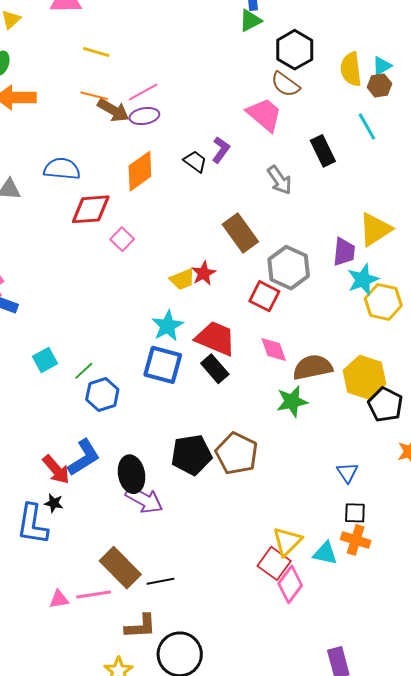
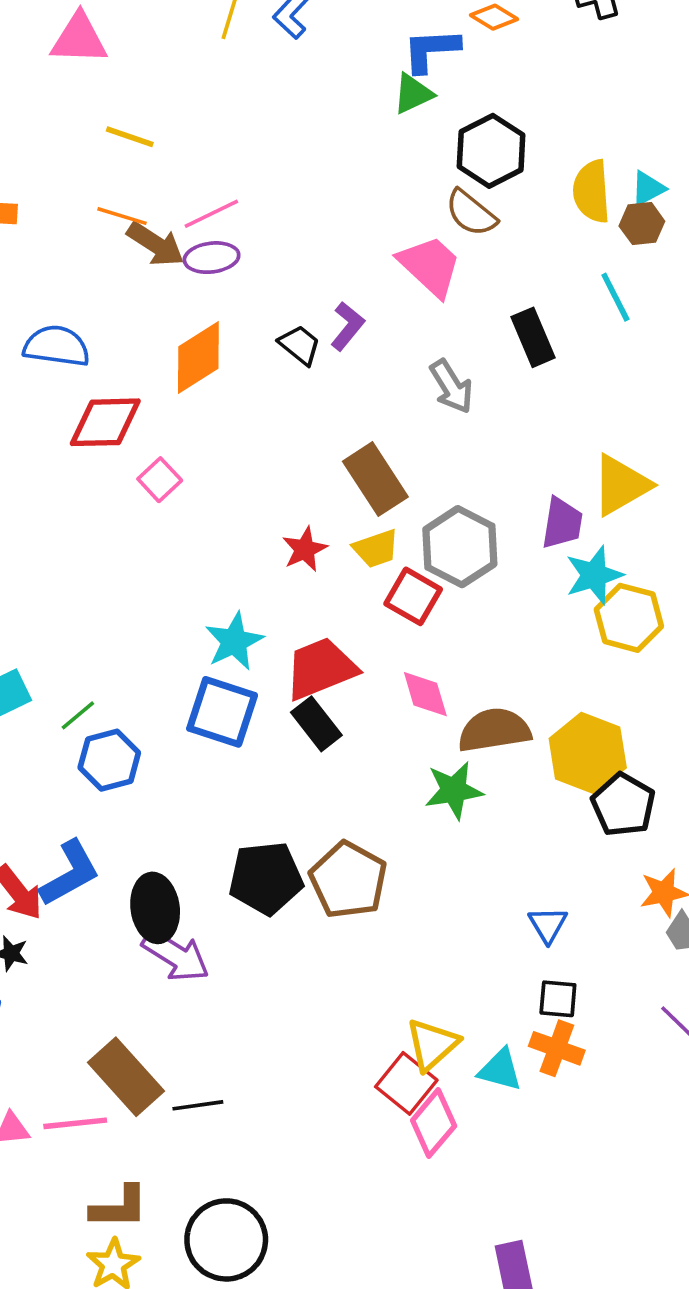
yellow trapezoid: (182, 279) -> (376, 549), moved
red trapezoid: (216, 338) -> (321, 669), turned -48
brown L-shape: (141, 626) -> (119, 1207), moved

